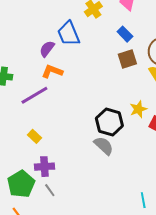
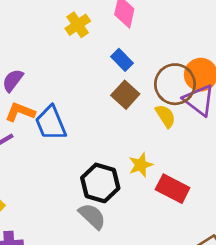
blue trapezoid: (69, 34) -> (51, 123), moved
brown square: (127, 59) -> (125, 95), turned -30

